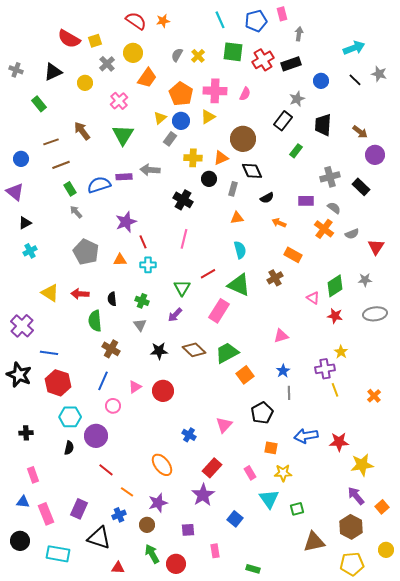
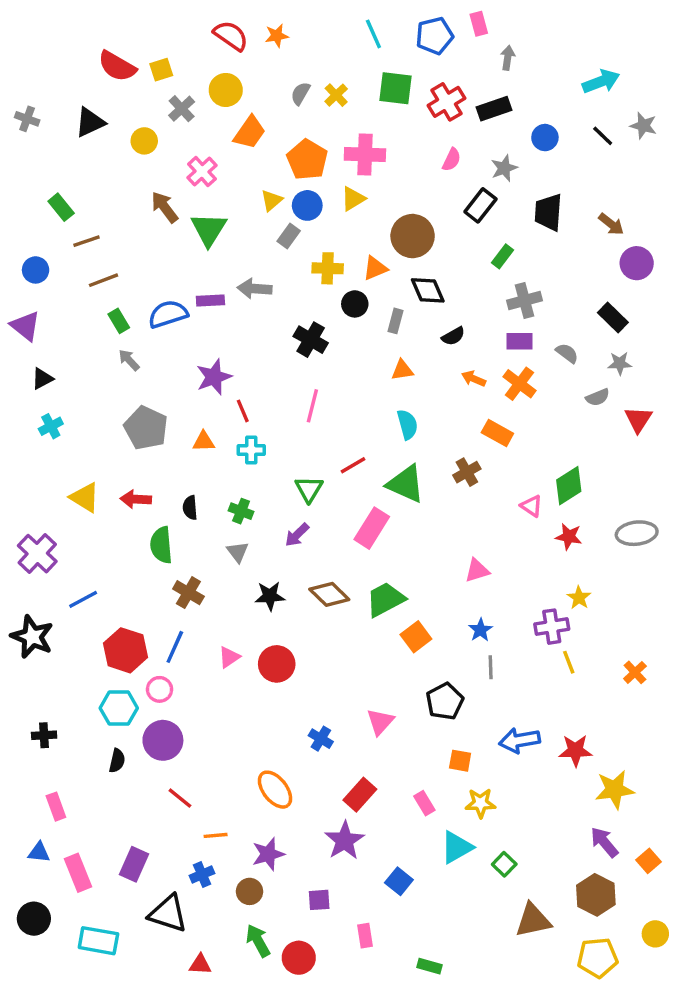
pink semicircle: (245, 94) -> (452, 160), moved
green rectangle: (39, 104) -> (61, 207), moved
brown arrow: (82, 131) -> (165, 207), moved
gray cross: (330, 177) -> (525, 301), moved
orange cross: (324, 229) -> (519, 384), moved
gray star: (365, 280) -> (620, 363), moved
blue line: (49, 353) -> (83, 599), turned -36
red hexagon: (58, 383) -> (126, 650), moved
pink circle: (113, 406) -> (160, 689), moved
orange line: (127, 492) -> (216, 835), turned -40
cyan triangle: (269, 499) -> (457, 847), turned 35
green square: (297, 509) -> (504, 864), turned -32

